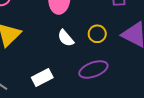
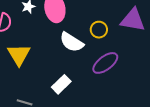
white semicircle: (66, 38) -> (72, 42), size x1.4

